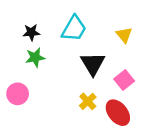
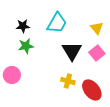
pink square: (124, 80) -> (97, 53), moved
yellow cross: (88, 101) -> (68, 81), turned -32

